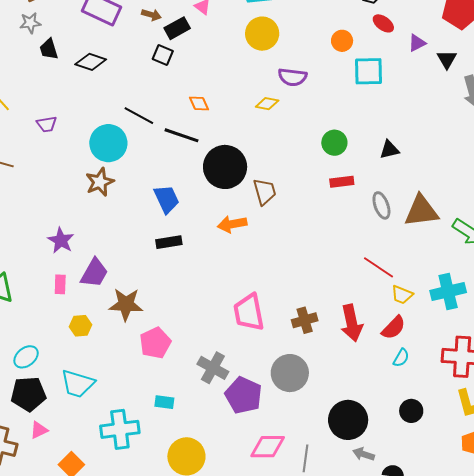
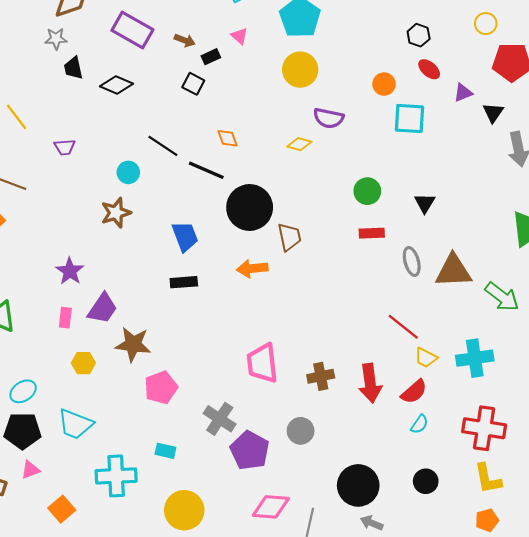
black rectangle: (177, 28) -> (211, 57), size x0.7
cyan circle: (108, 143) -> (128, 172), size x0.6
black triangle: (389, 150) -> (425, 203), turned -50
gray circle: (290, 373) -> (301, 431), size x0.7

